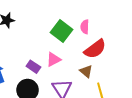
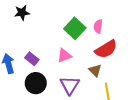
purple rectangle: (33, 67) -> (32, 59), moved

